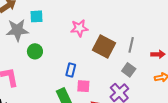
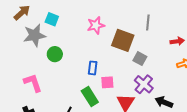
cyan square: (37, 16) -> (52, 19), turned 32
gray line: (131, 45) -> (148, 22), moved
gray square: (129, 70) -> (140, 59), moved

